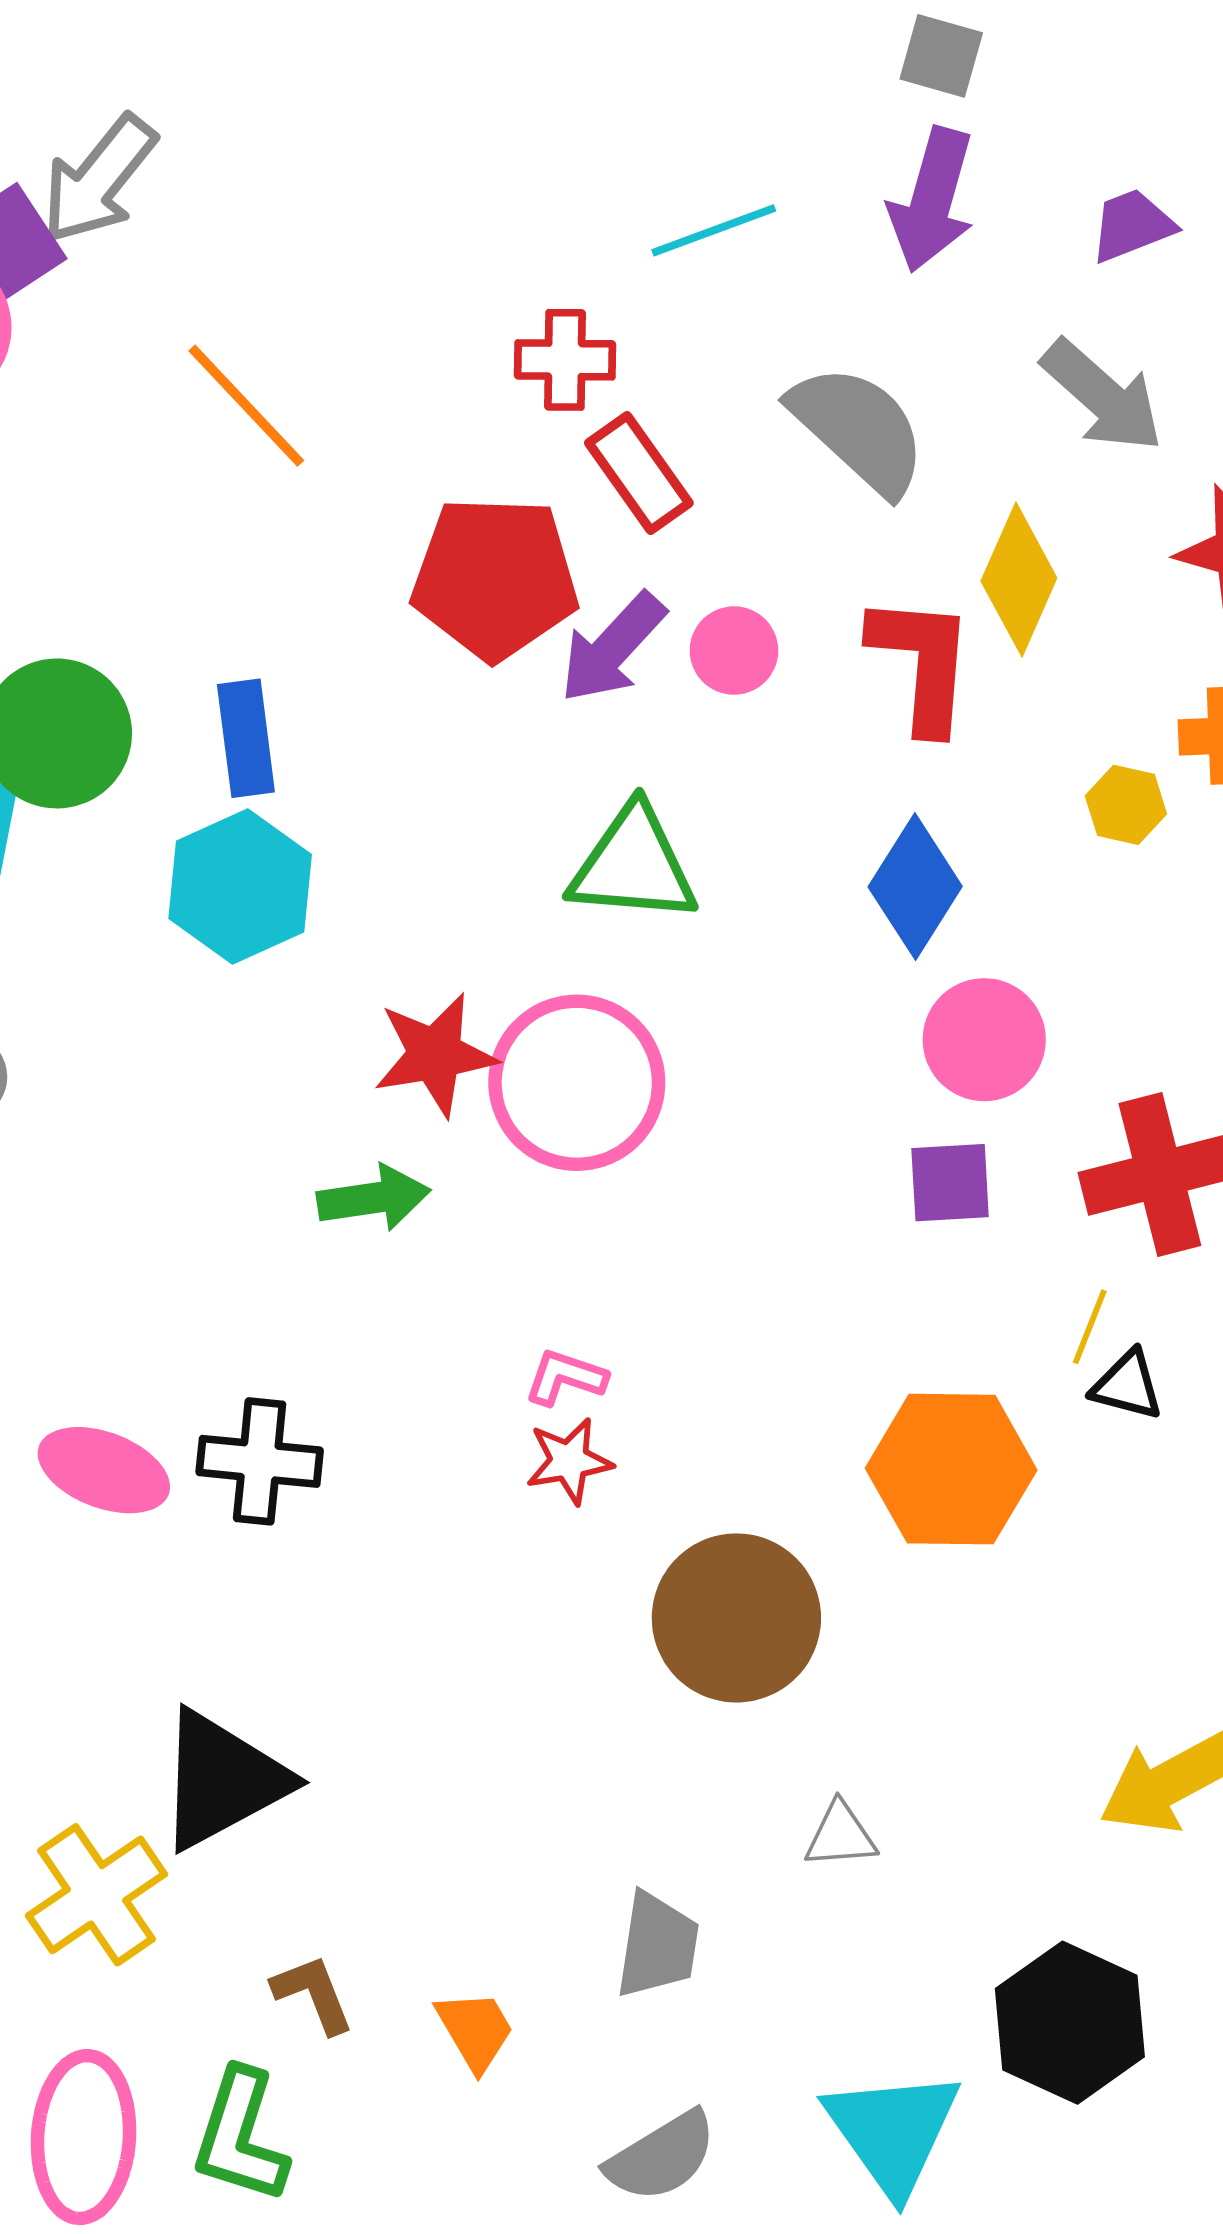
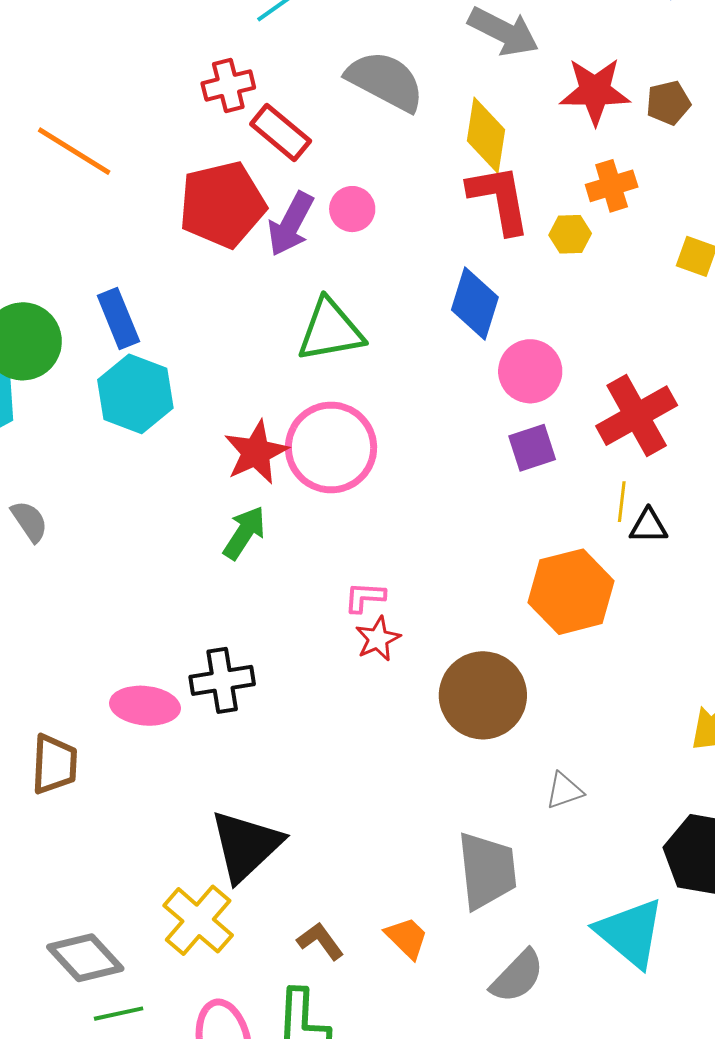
red L-shape: (922, 663) -> (499, 199), moved
green arrow: (374, 1198) -> (244, 533), turned -34
gray trapezoid: (657, 1945) -> (487, 871), size x1.4

